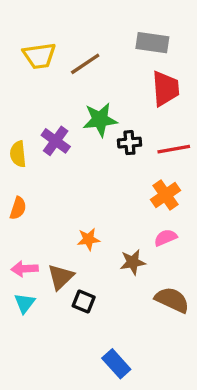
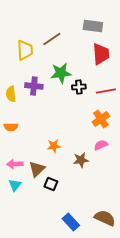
yellow trapezoid: (39, 56) -> (25, 50), moved, turned -85
purple cross: (56, 141) -> (34, 86), turned -30
orange semicircle: (18, 208) -> (11, 127), turned 72
brown semicircle: (172, 300) -> (105, 218), moved

